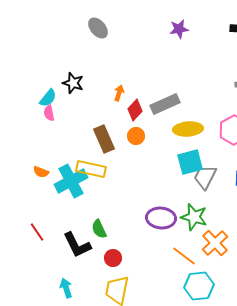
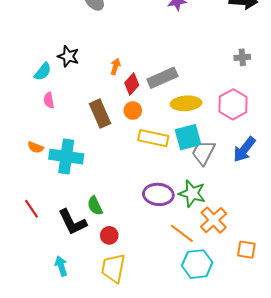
pink semicircle: (49, 113) -> (49, 100), moved
yellow rectangle: (91, 169) -> (153, 138), moved
cyan cross: (71, 181) -> (66, 157), turned 36

